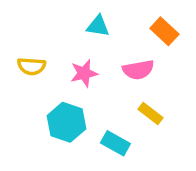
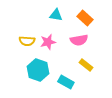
orange rectangle: (164, 31) -> (85, 18), moved
yellow semicircle: (31, 66) -> (27, 41), moved

